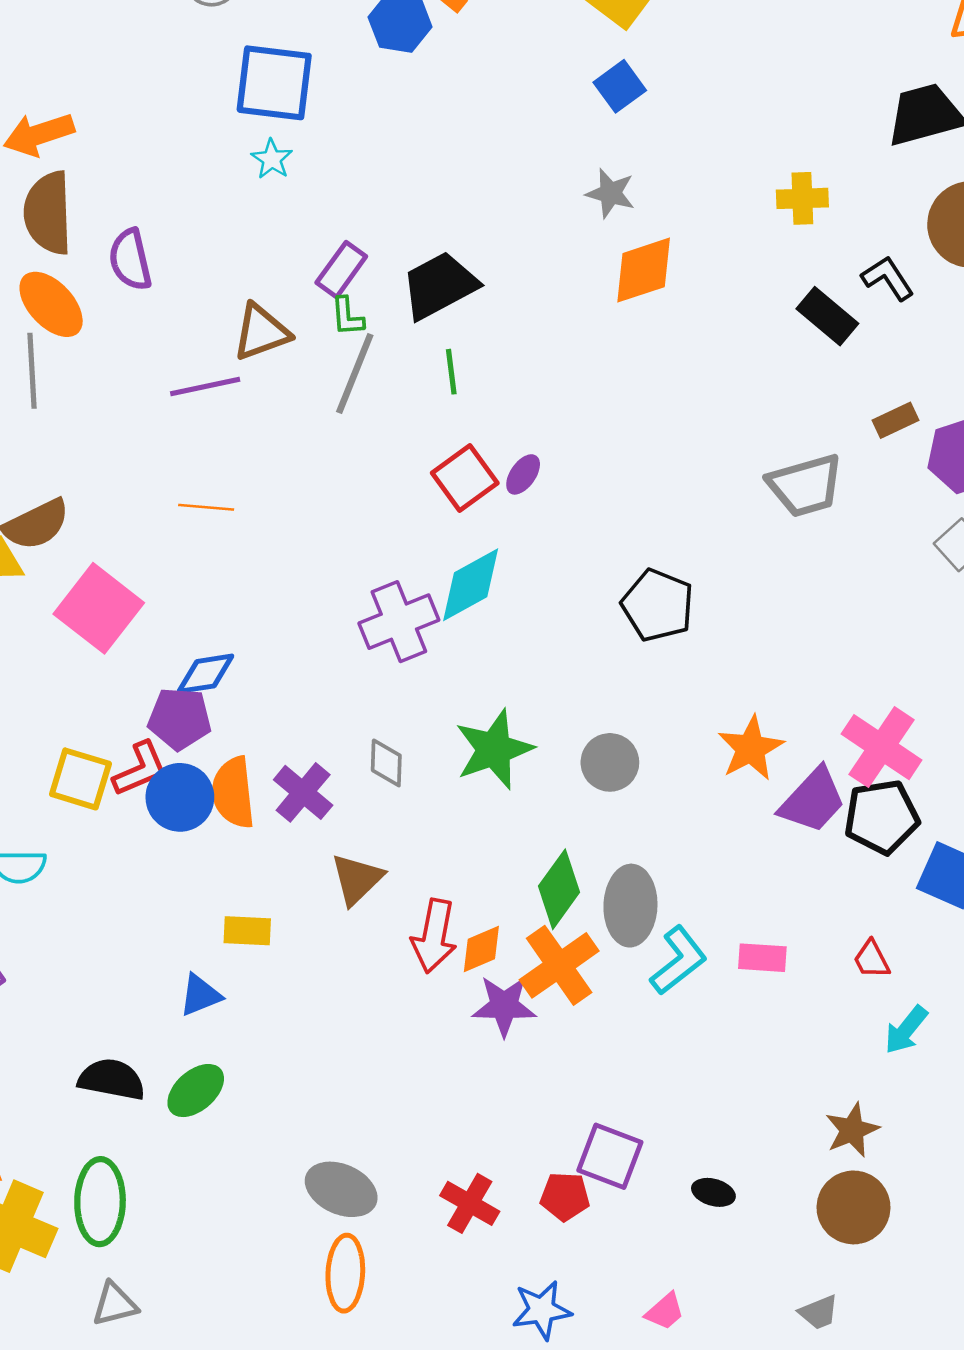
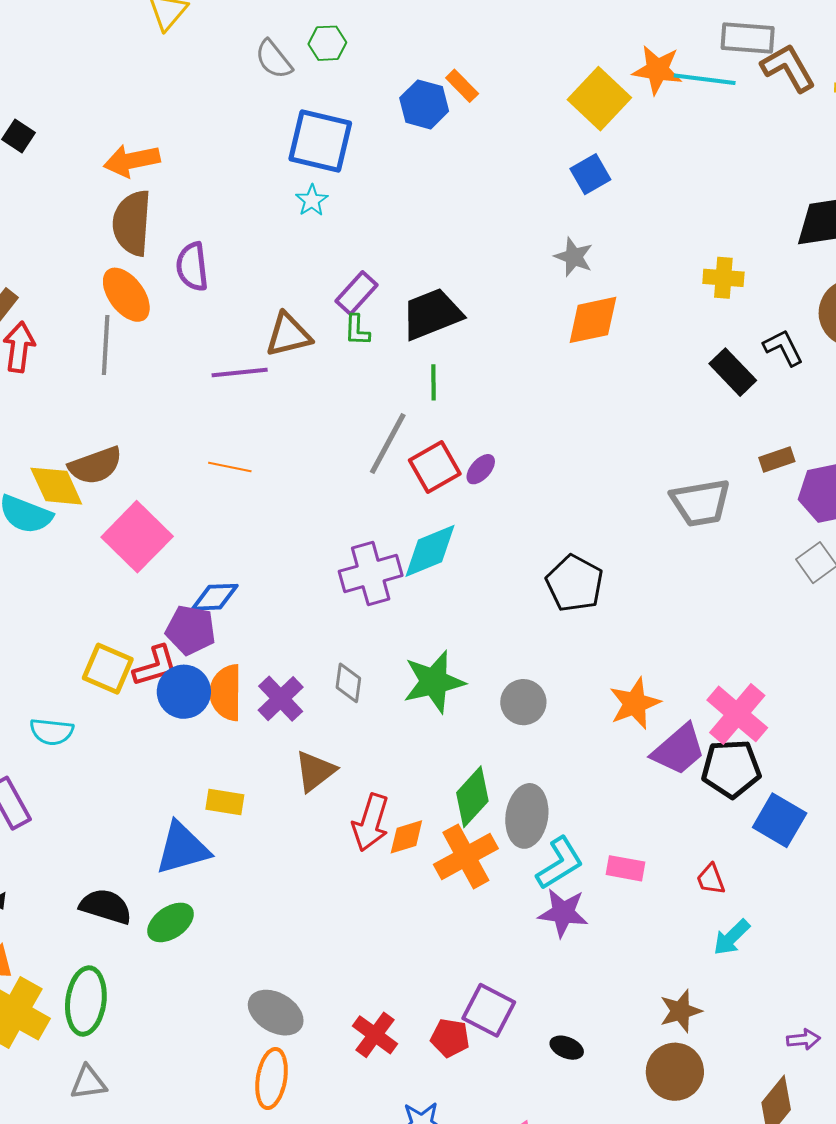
gray line: (355, 373) -> (388, 443), moved
blue triangle: (200, 995) -> (182, 848), size x1.6
purple star: (504, 1006) -> (563, 913), moved

